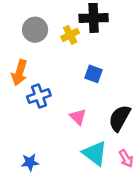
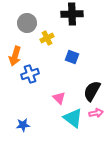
yellow cross: (70, 35) -> (47, 38), moved
pink triangle: (78, 117) -> (59, 98), moved
pink arrow: (126, 158) -> (96, 113), moved, turned -72

